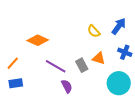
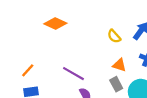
orange diamond: (38, 40) -> (55, 23), moved
gray rectangle: (82, 65) -> (116, 84), moved

